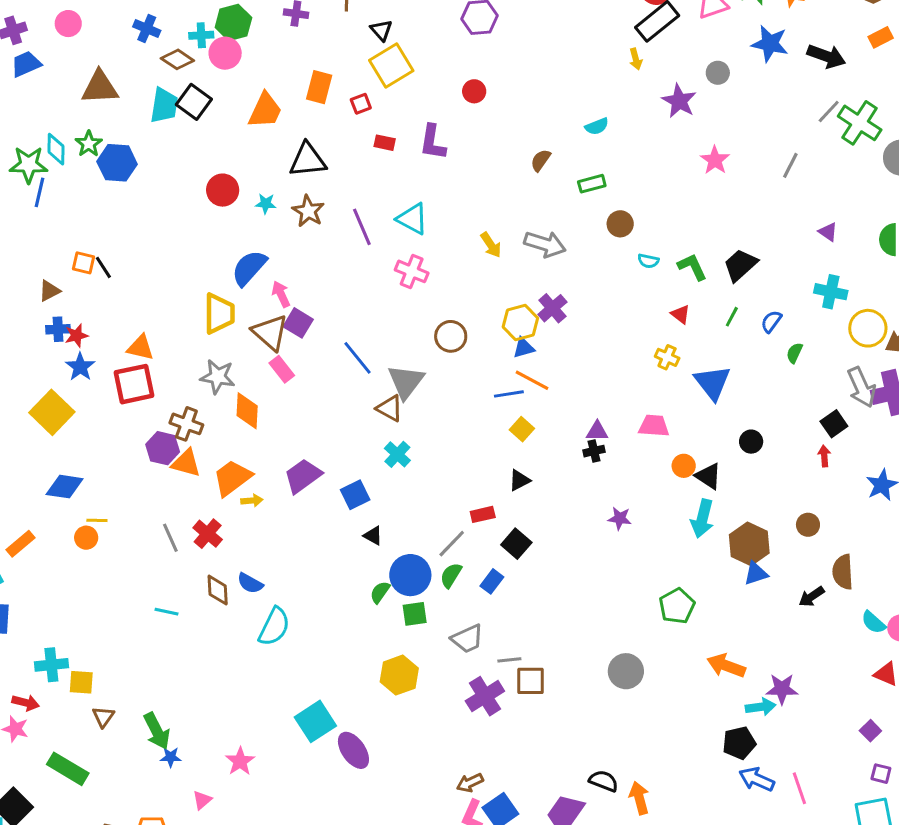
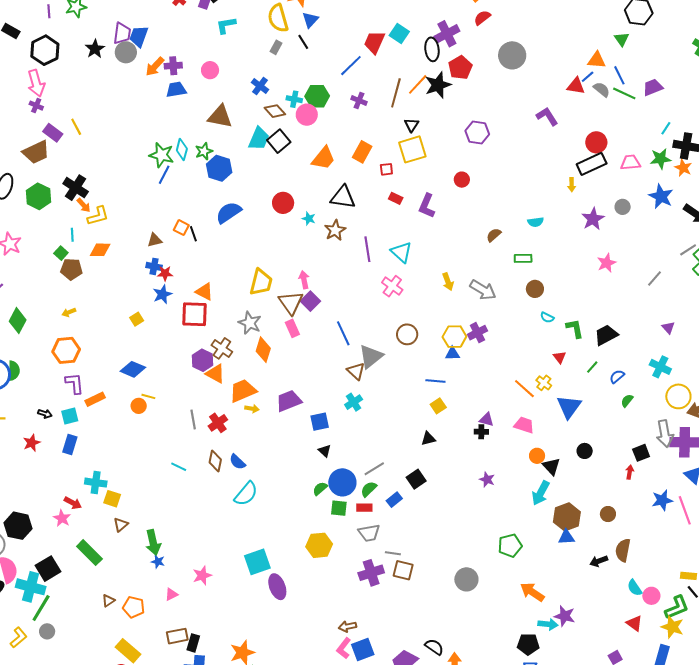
blue semicircle: (249, 268) -> (229, 213), moved
orange line: (532, 380) -> (524, 389), moved
yellow square: (52, 412) -> (137, 319), size x0.5
red rectangle: (483, 514) -> (364, 508), moved

